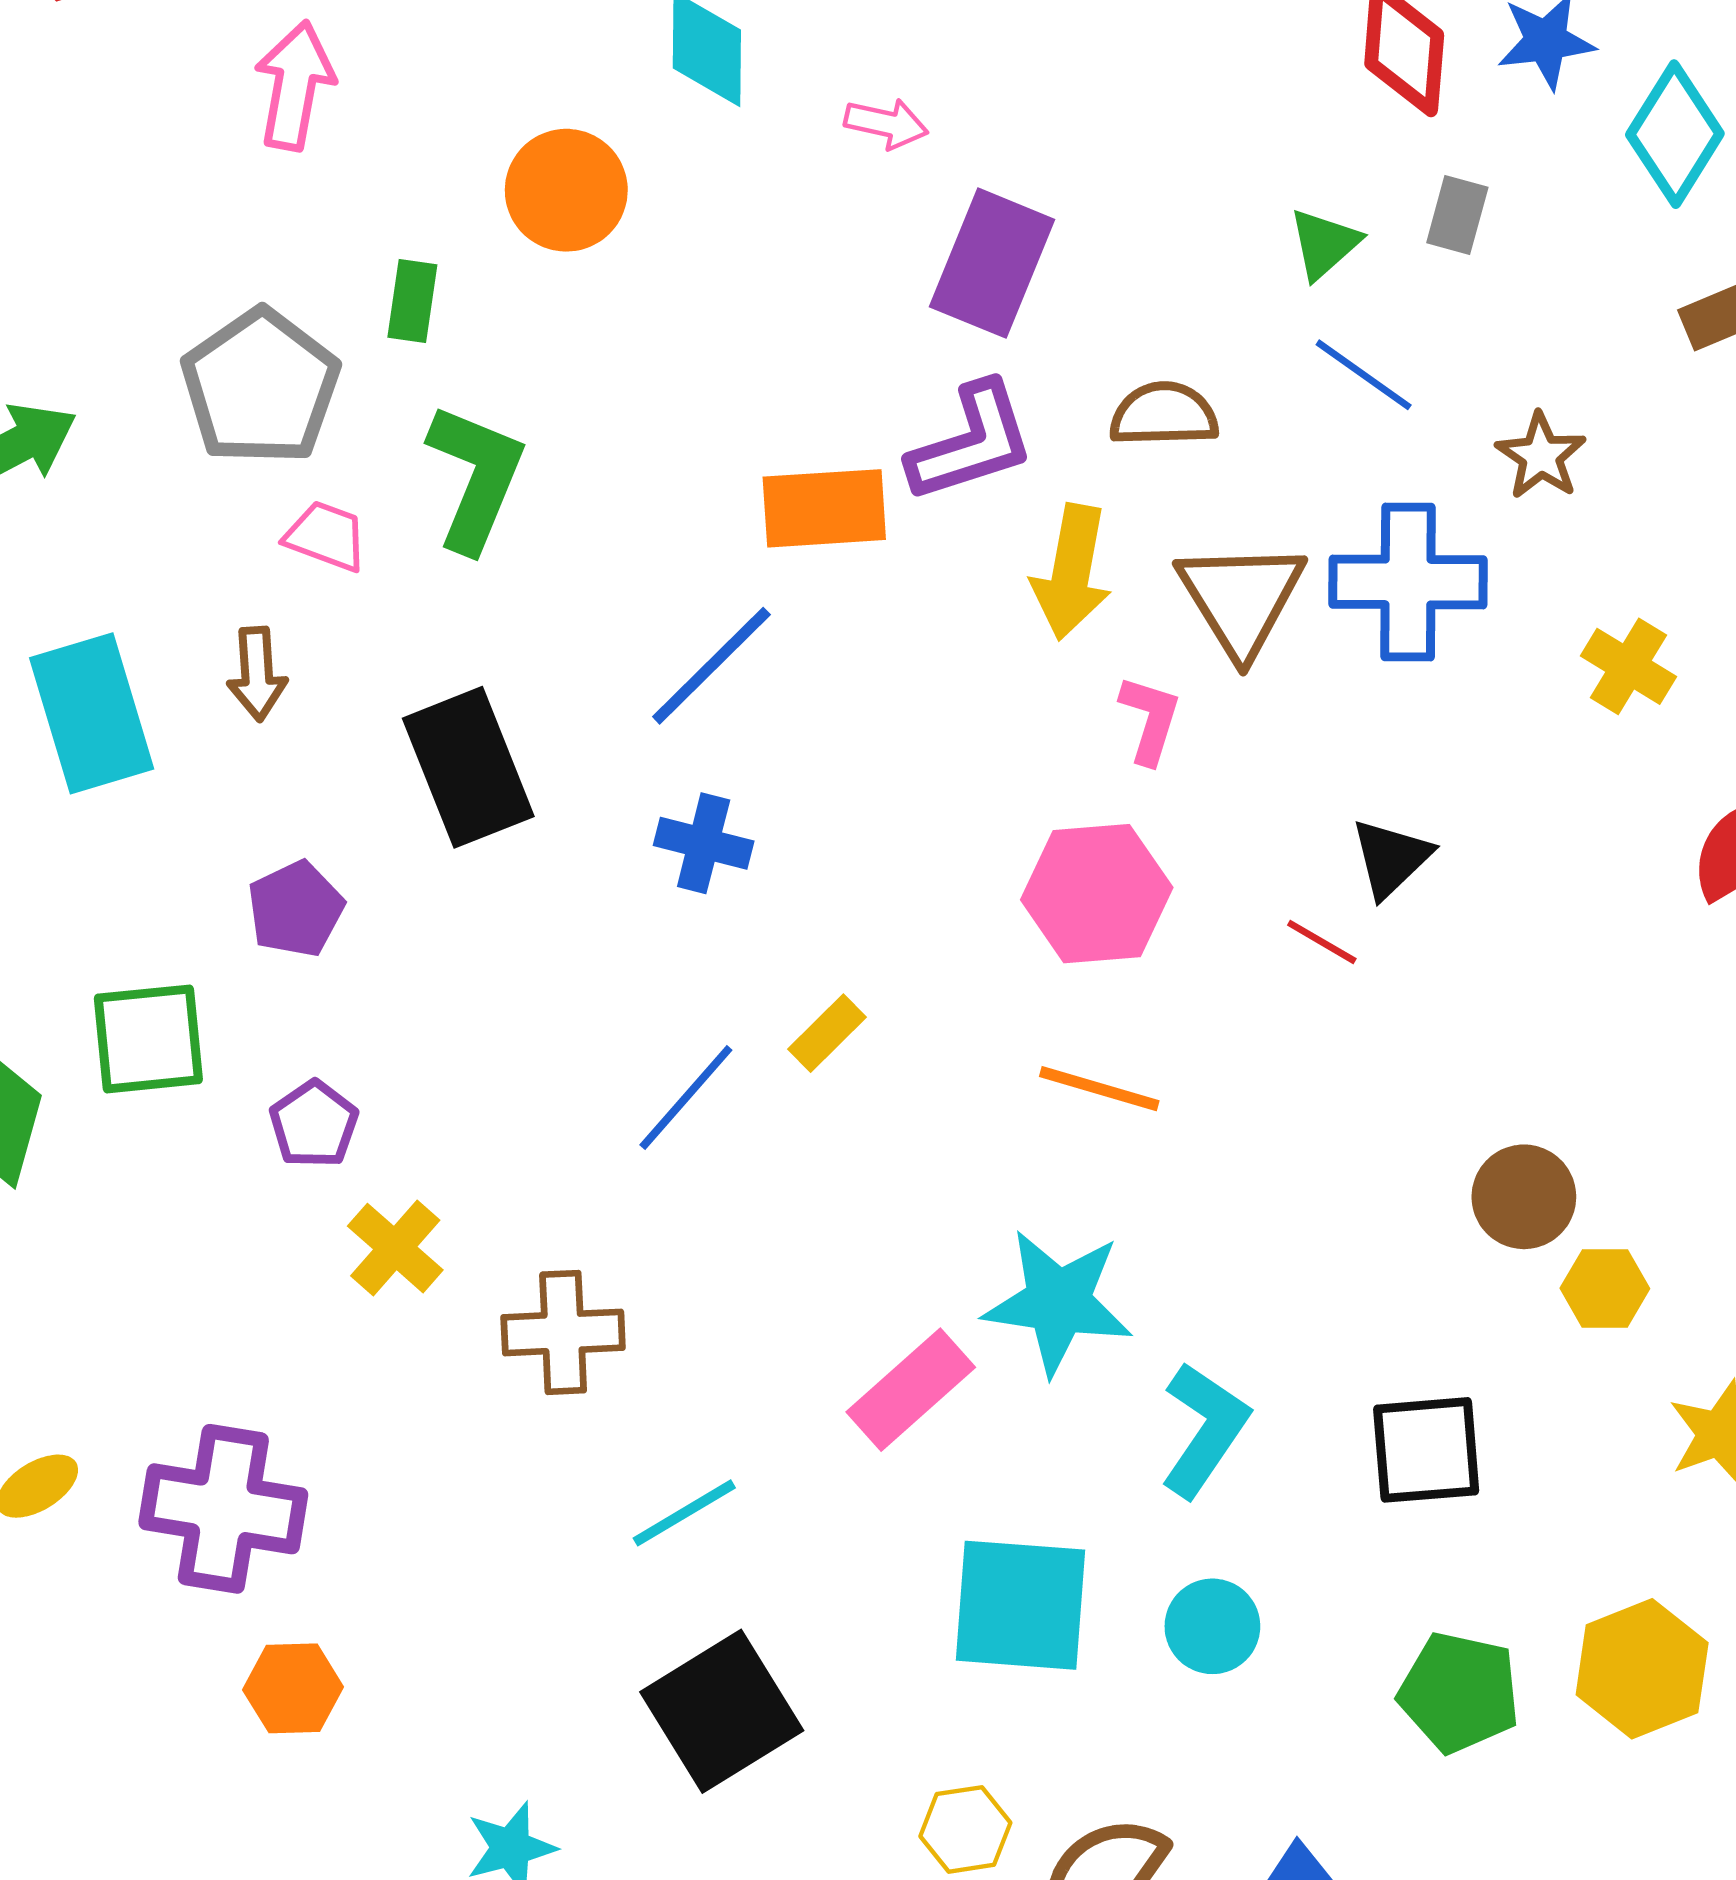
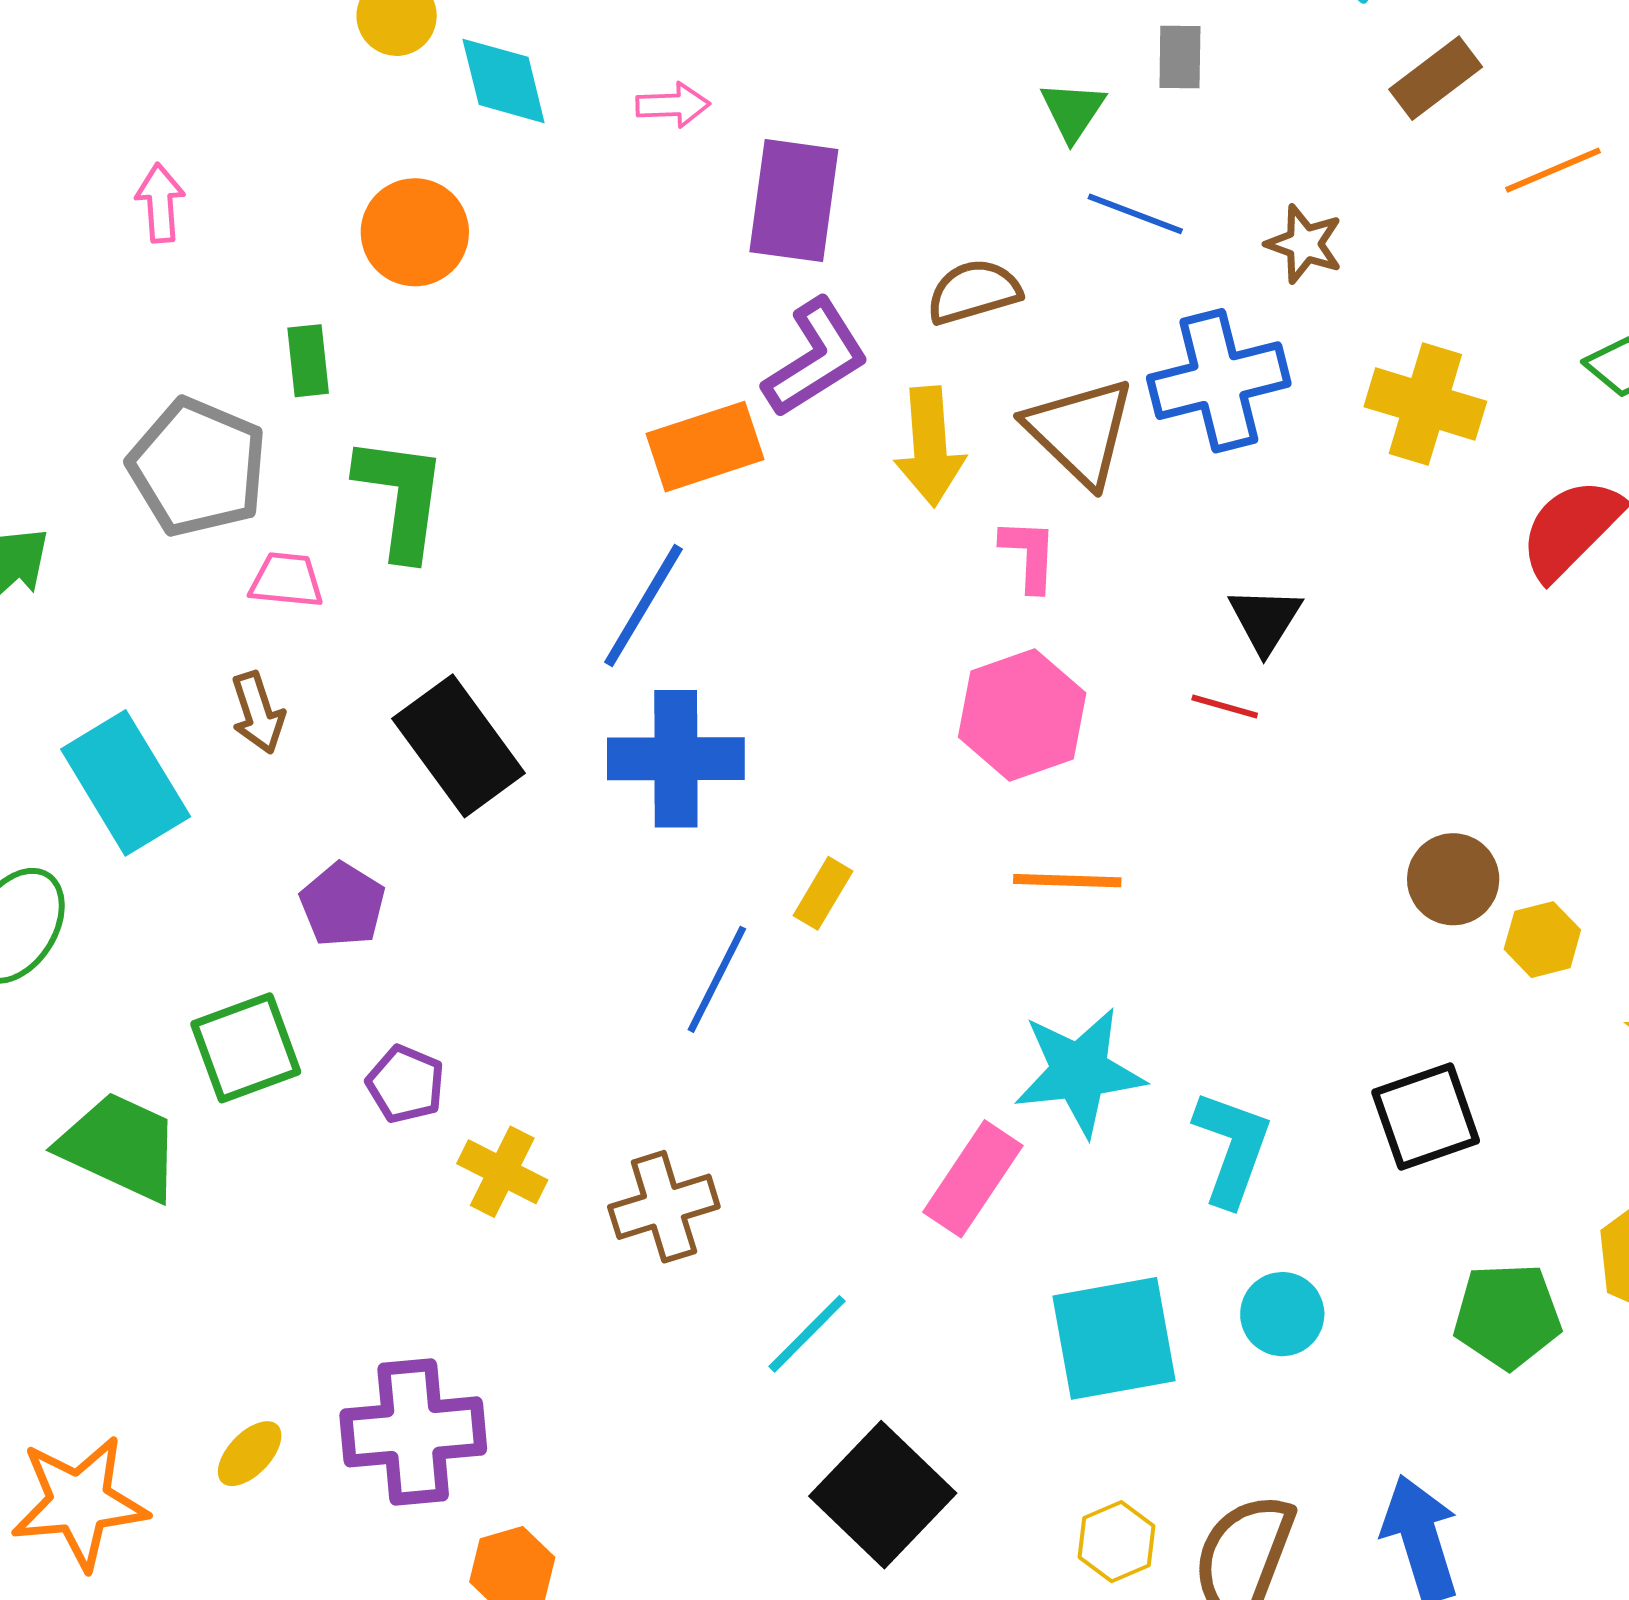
pink arrow: (295, 86) -> (160, 203), size x0.7
yellow cross: (1628, 666) -> (1425, 404), size x1.4
blue cross: (704, 843) -> (676, 759), size x1.6

